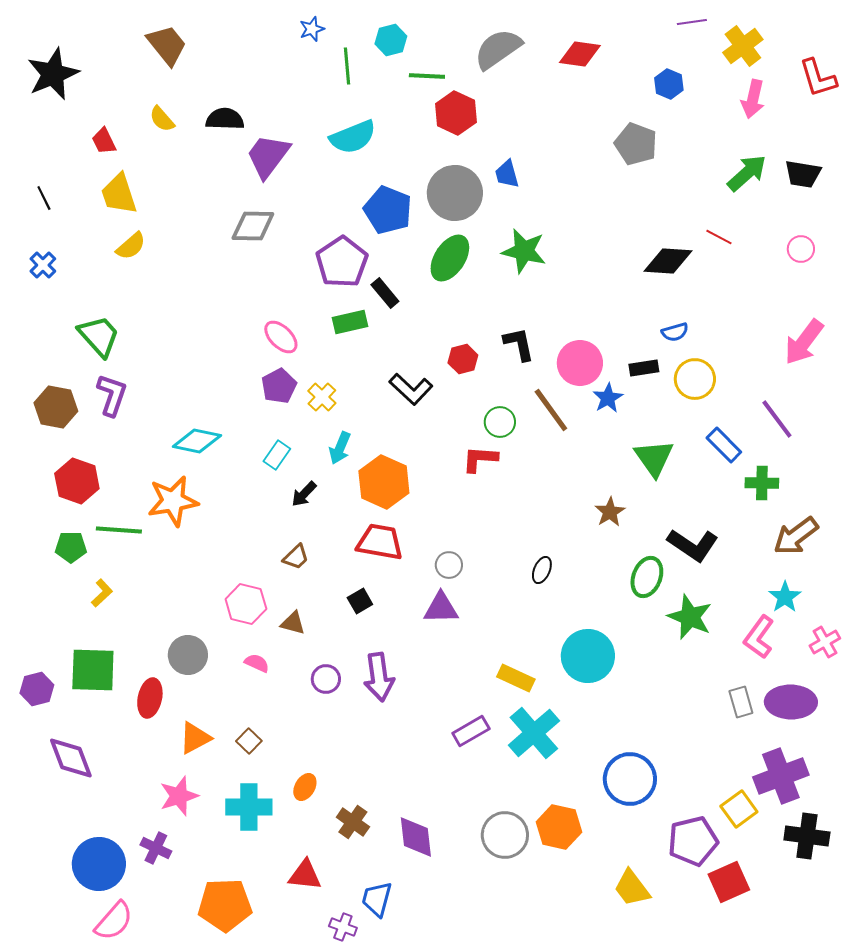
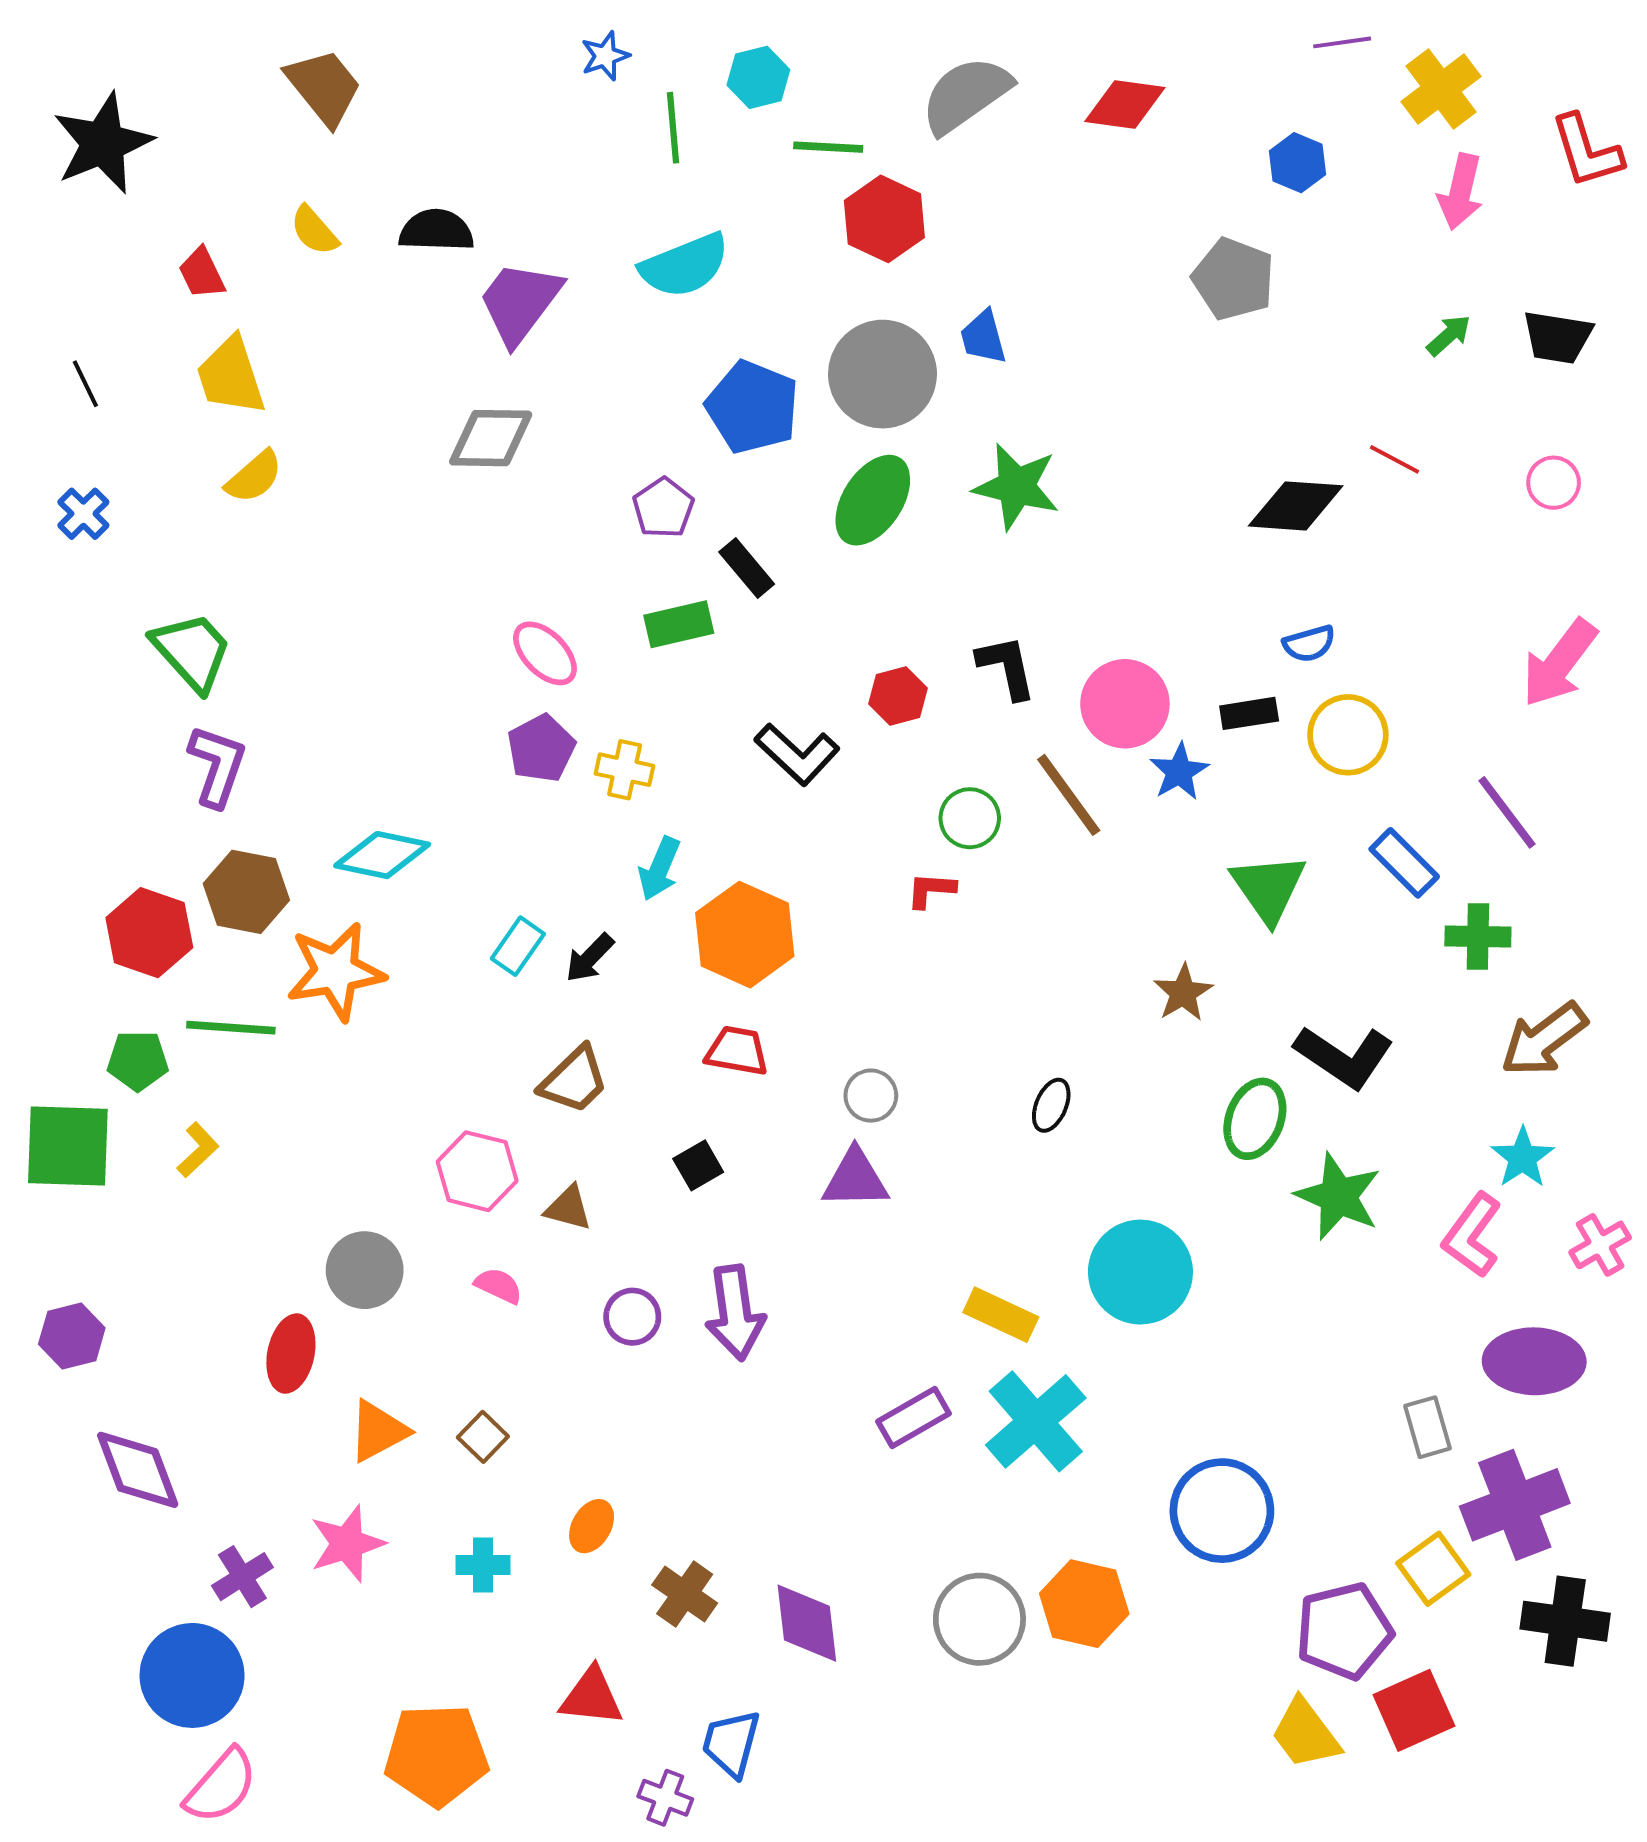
green arrow: (747, 173) -> (1449, 335), size x0.6
purple pentagon: (342, 262) -> (663, 508), size x0.6
yellow cross: (322, 397) -> (625, 770), turned -32
brown hexagon: (56, 407) -> (246, 892), moved
cyan rectangle: (277, 455) -> (518, 946), moved
red L-shape: (480, 459) -> (931, 890), size x0.7
red trapezoid: (380, 542) -> (737, 1051), size x0.7
brown trapezoid: (296, 557) -> (574, 1080), size x1.4
green square: (93, 670) -> (68, 1146), moved
gray rectangle: (741, 702) -> (1427, 1427), moved
cyan cross: (249, 807) -> (483, 1565), size x0.6
purple cross: (156, 848) -> (242, 1577), moved, turned 32
yellow trapezoid: (632, 888) -> (1305, 1734), moved

